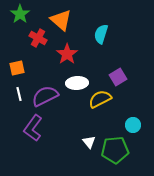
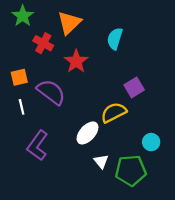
orange triangle: (61, 20) -> (69, 23), turned 35
white ellipse: (77, 83) -> (88, 133), moved, turned -45
purple semicircle: (45, 96) -> (51, 92), moved, turned 64

